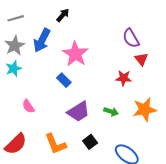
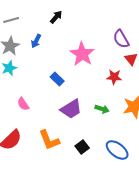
blue arrow: (42, 40) -> (36, 41), size x0.6
pink star: (75, 54) -> (82, 54), moved
black square: (90, 142) -> (82, 147), moved

